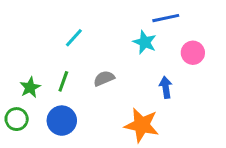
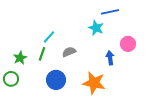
cyan line: (74, 38) -> (49, 37), moved
pink circle: (193, 53) -> (128, 44), moved
blue circle: (62, 121) -> (56, 80), moved

